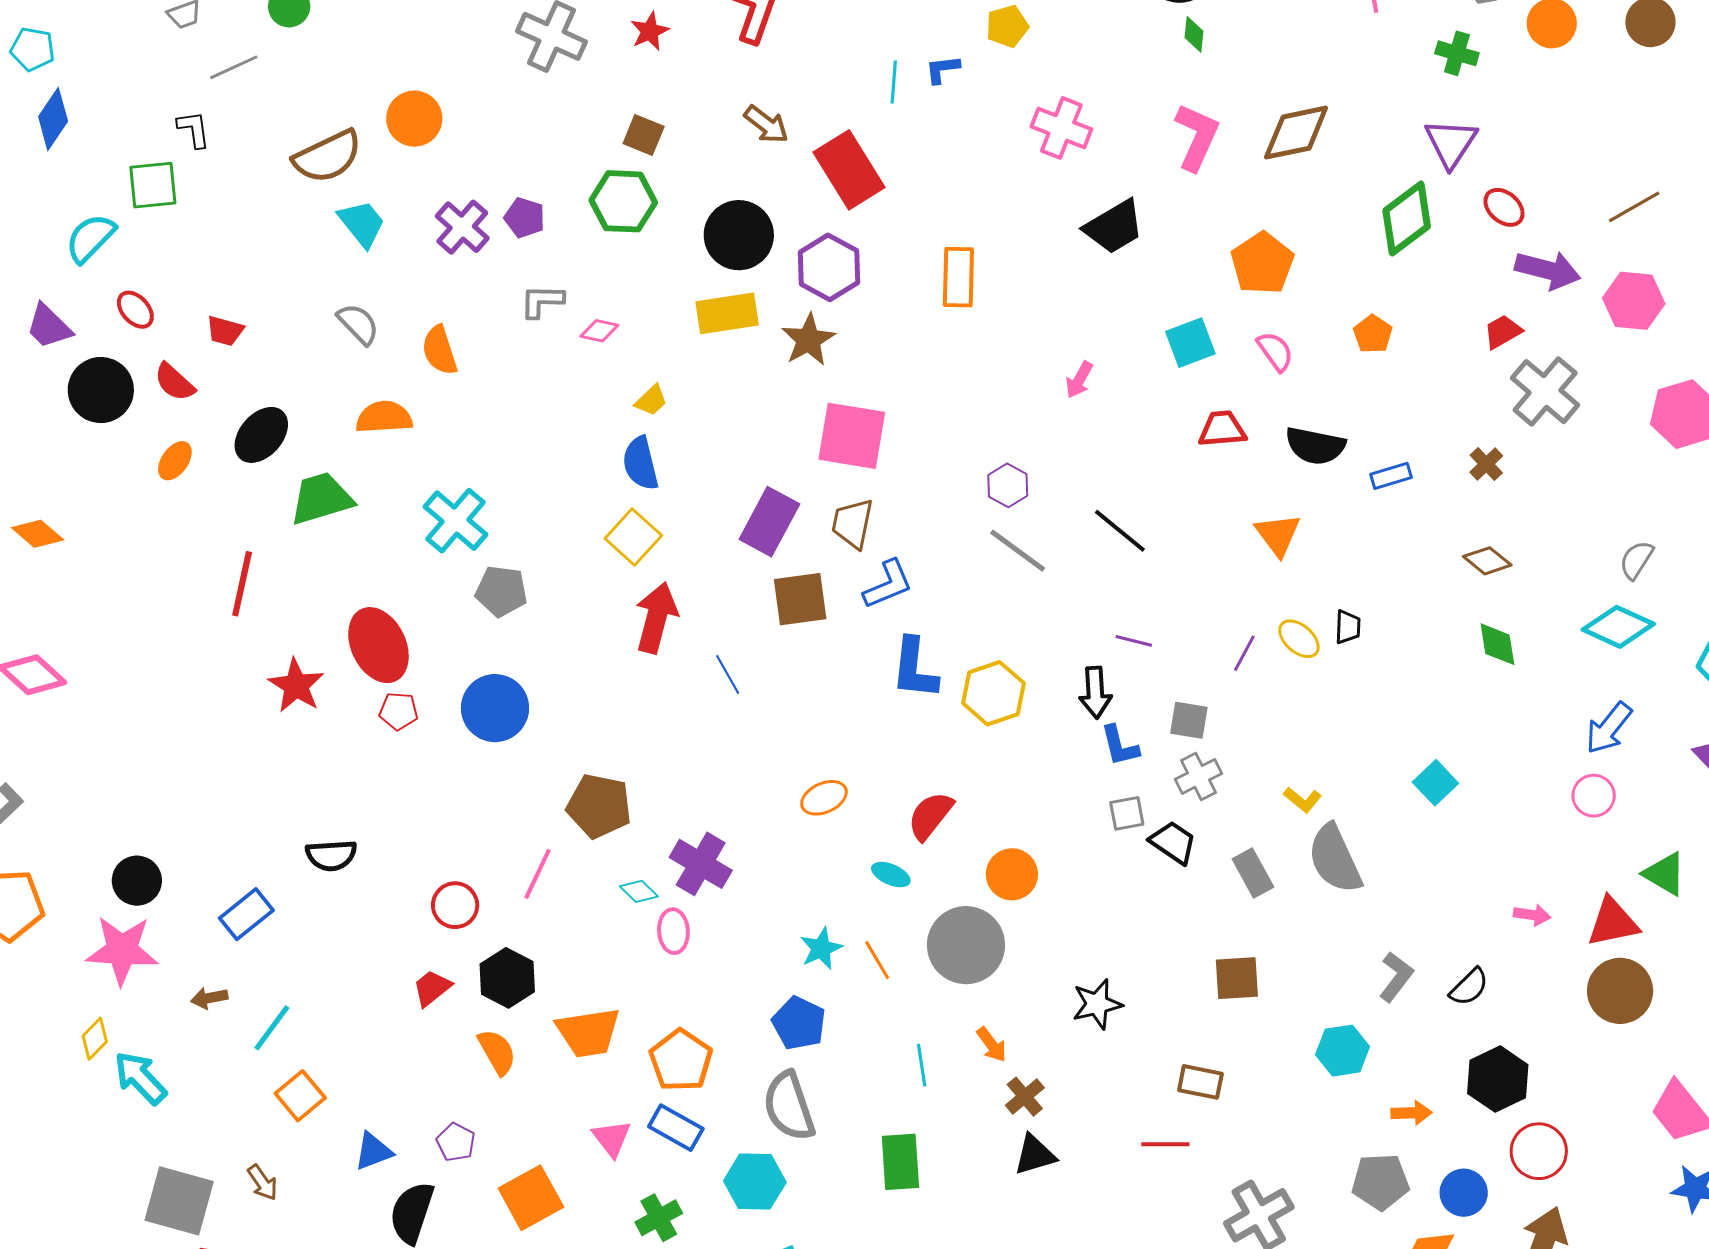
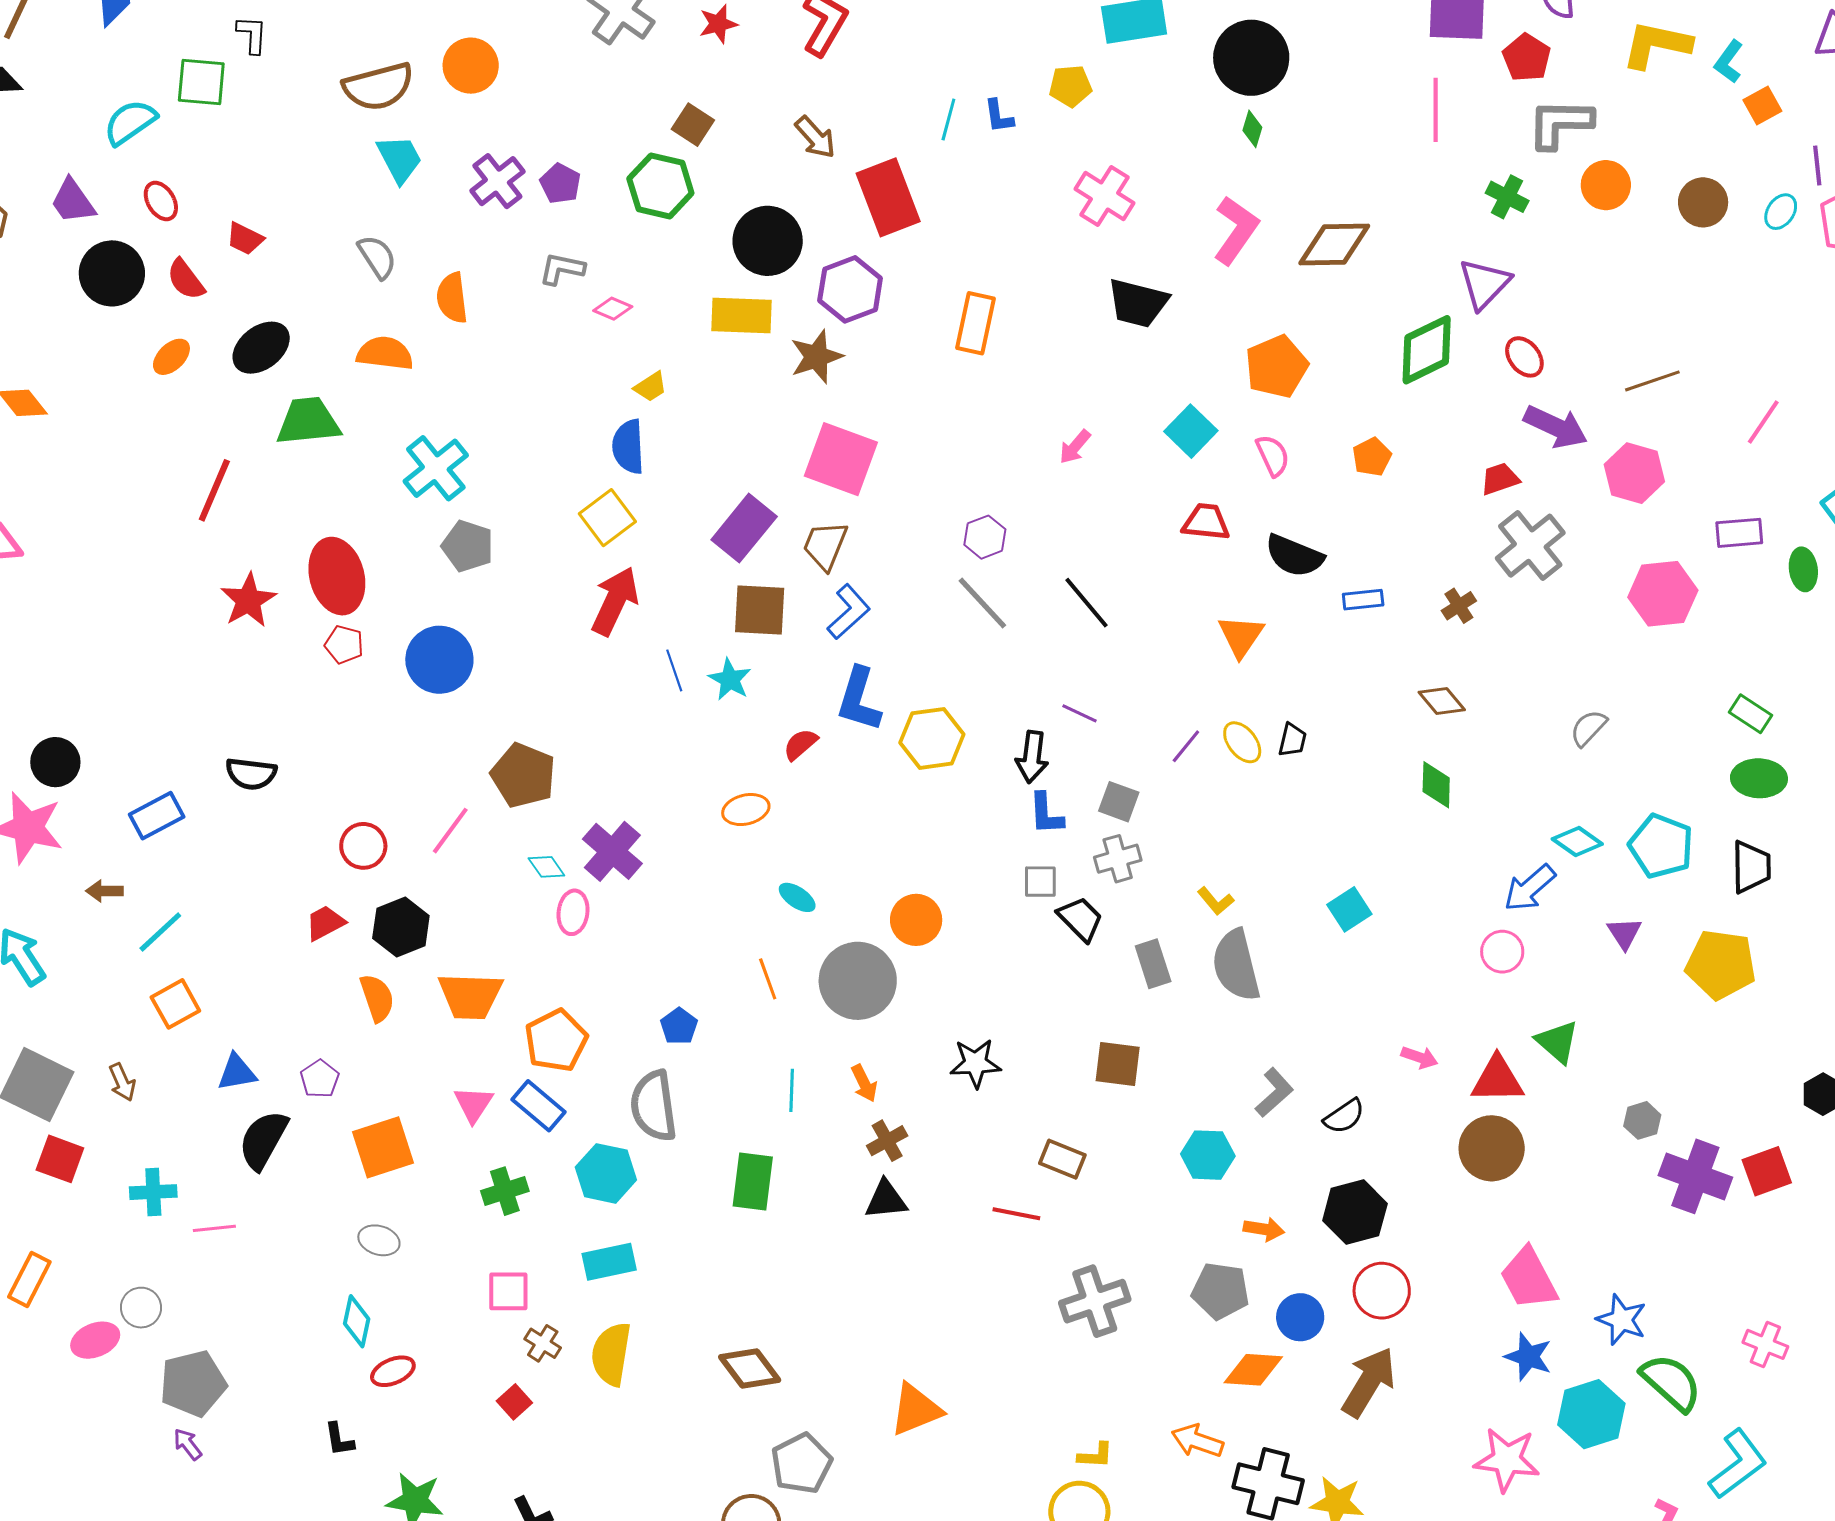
blue L-shape: (942, 69) -> (999, 116), turned -102
black trapezoid: (1114, 227) -> (1138, 303), turned 34
cyan square: (1190, 343) -> (1191, 431), turned -36
blue L-shape: (888, 584) -> (849, 612), turned -30
cyan diamond: (1618, 627) -> (1577, 842), moved, size x0.7
red semicircle: (930, 816) -> (800, 744), moved, size x0.7
cyan star: (821, 949) -> (730, 679), moved, turned -30
blue pentagon: (799, 1023) -> (679, 1026), size x0.7

